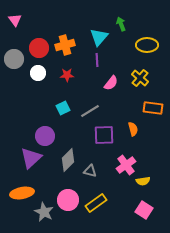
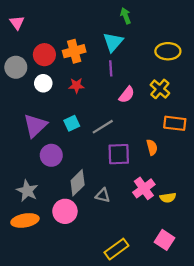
green arrow: (121, 24) -> (126, 16), moved
purple triangle: (31, 158) -> (35, 126), moved
yellow semicircle: (143, 181) -> (168, 198), moved
pink circle: (68, 200) -> (65, 211), moved
yellow rectangle: (96, 203) -> (116, 249), moved
gray star: (44, 212) -> (27, 191), moved

